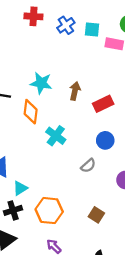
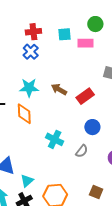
red cross: (33, 16) -> (33, 32), moved
blue cross: (66, 25) -> (31, 52), moved
brown arrow: (75, 91) -> (59, 89), turned -63
cyan cross: (56, 136) -> (55, 139), moved

